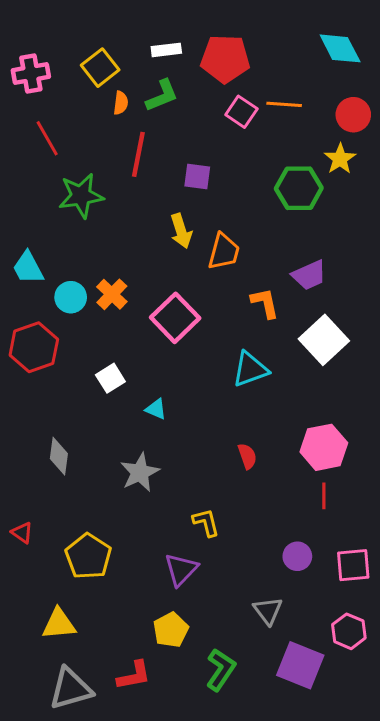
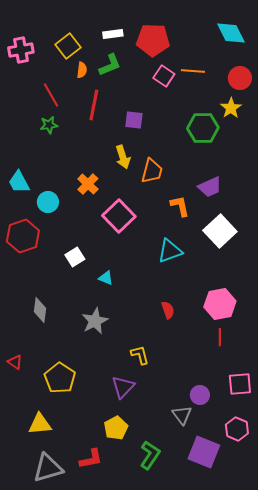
red line: (47, 138) -> (51, 95), moved
green star: (81, 196) -> (49, 125), moved, size x0.6
orange cross: (112, 294) -> (88, 184), moved
purple circle: (297, 556) -> (200, 395), moved

